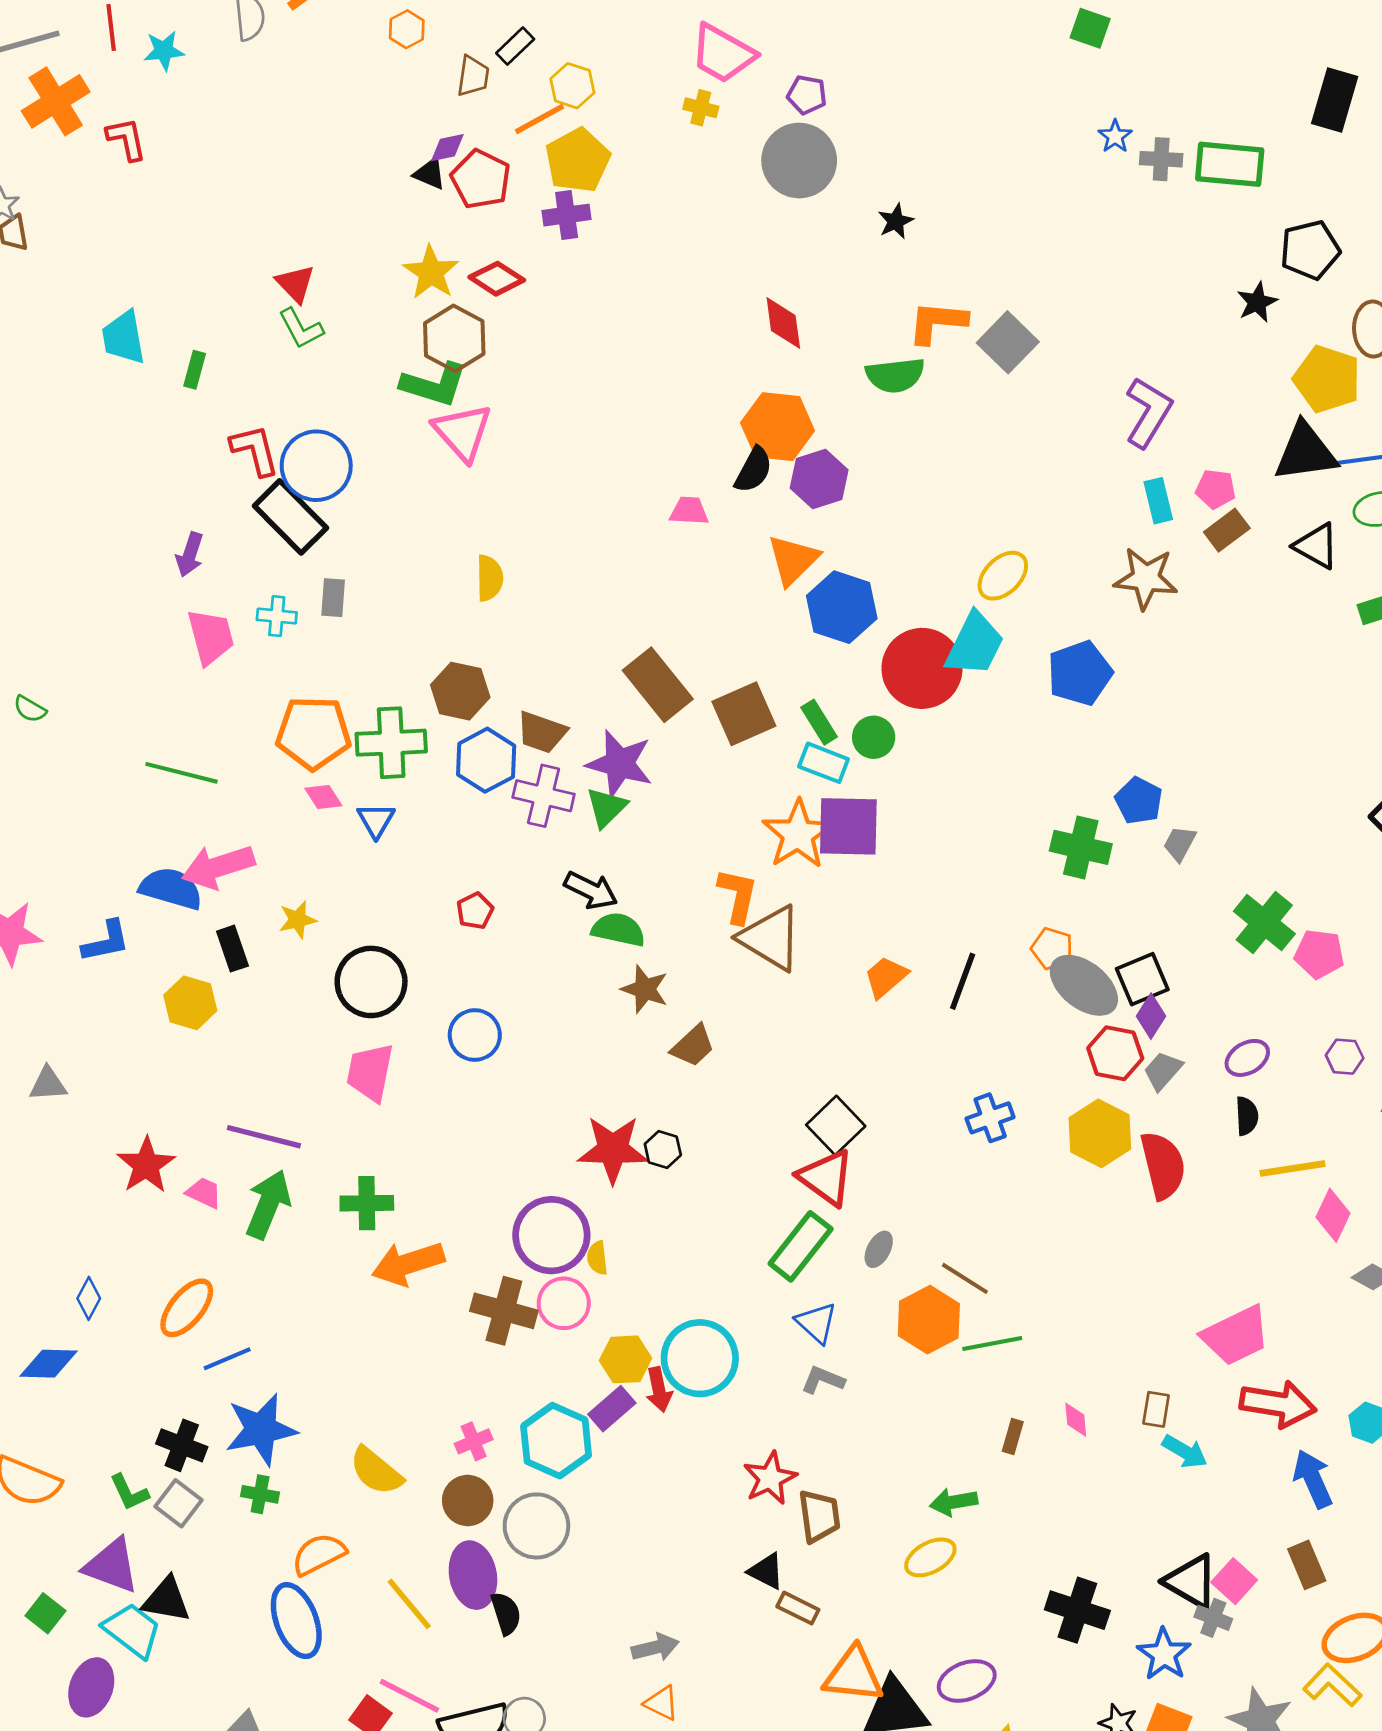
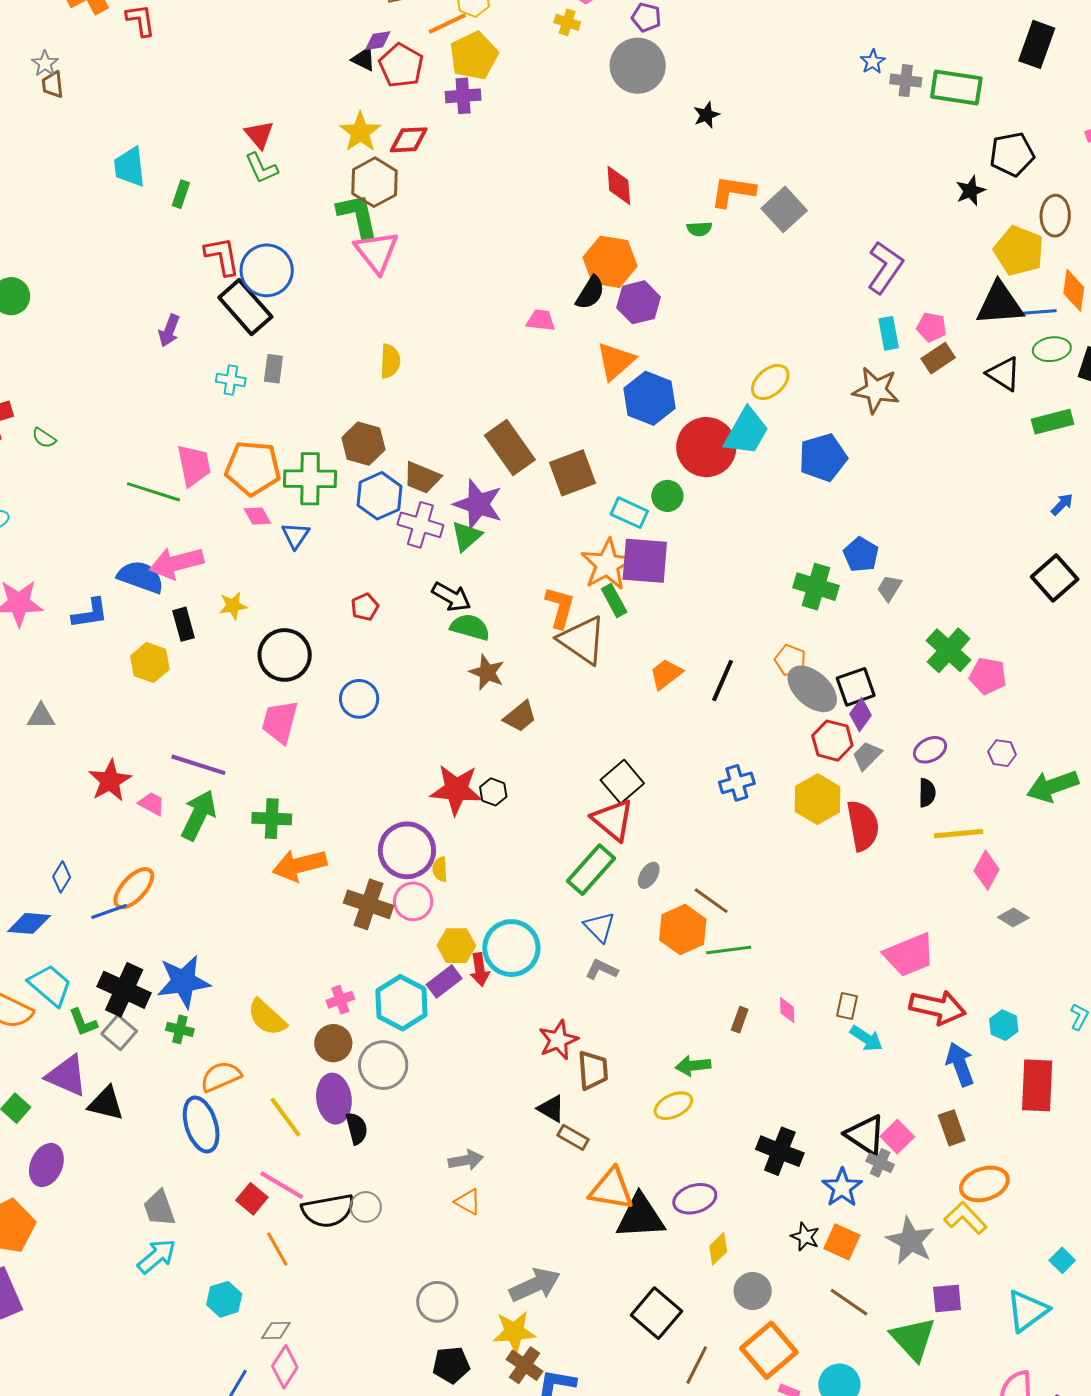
red diamond: (497, 279) -> (409, 140), turned -39
green semicircle: (895, 375) -> (699, 229), size x0.6
green L-shape: (434, 385) -> (358, 215), turned -123
pink trapezoid: (211, 637) -> (194, 465), moved
green rectangle: (819, 722) -> (614, 601), moved
blue line: (227, 1359) -> (109, 912), moved
black cross: (182, 1445) -> (124, 990), size x1.4
cyan trapezoid: (132, 1630) -> (50, 985), moved

